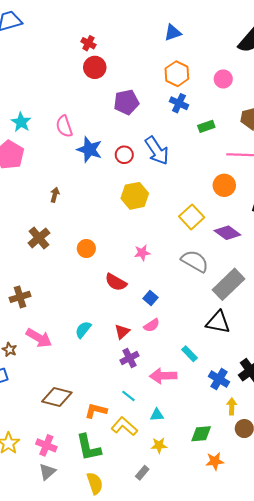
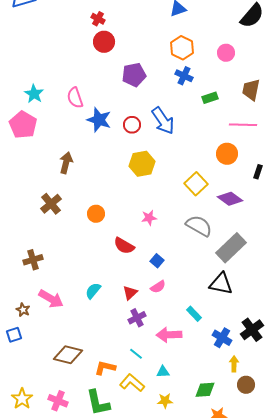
brown arrow: (55, 195) -> (66, 163), size x1.5

